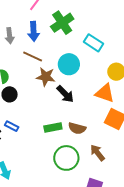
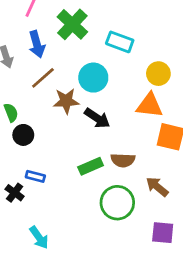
brown line: (33, 57) -> (43, 78), turned -54

